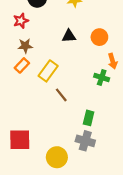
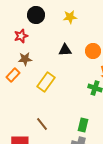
orange rectangle: (22, 65) -> (13, 75), moved
brown line: (61, 95) -> (42, 124), moved

